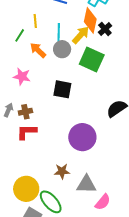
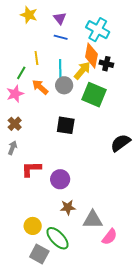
black cross: (105, 29) -> (106, 64), turned -32
pink star: (22, 77) -> (15, 94), moved, turned -30
brown cross: (25, 112) -> (15, 124), moved, turned -32
purple circle: (82, 137) -> (60, 179), moved, size x0.7
yellow circle: (26, 189) -> (33, 226), size x0.7

